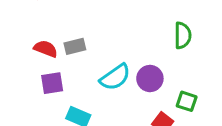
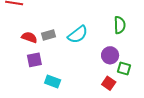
cyan semicircle: (115, 77) -> (78, 34), moved
purple circle: (150, 78) -> (110, 55), moved

